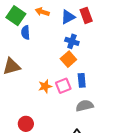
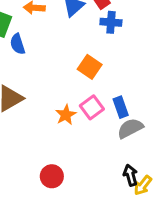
blue cross: (72, 41) -> (111, 22), moved
blue rectangle: (82, 80) -> (121, 107), moved

